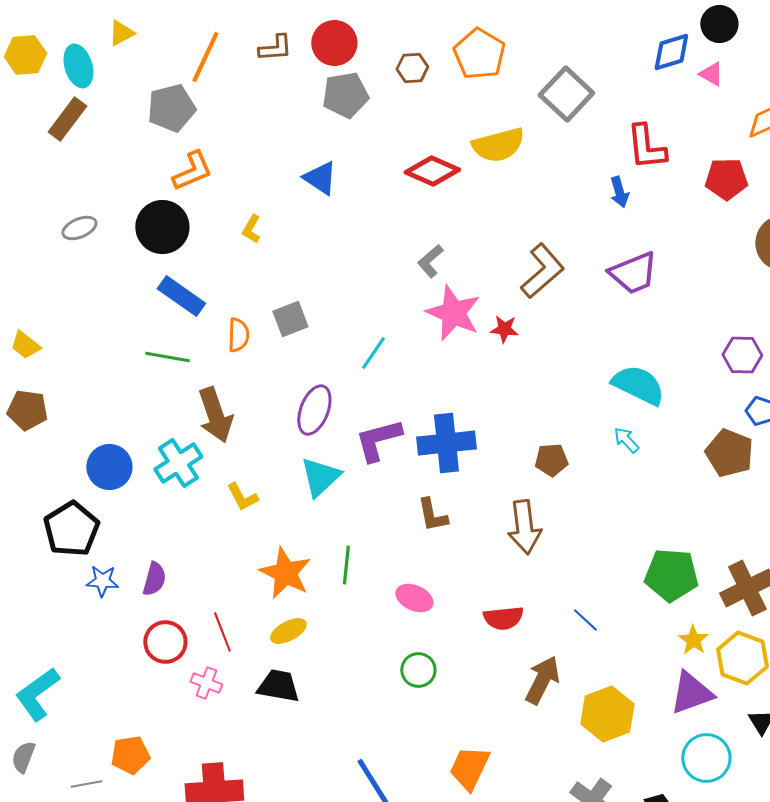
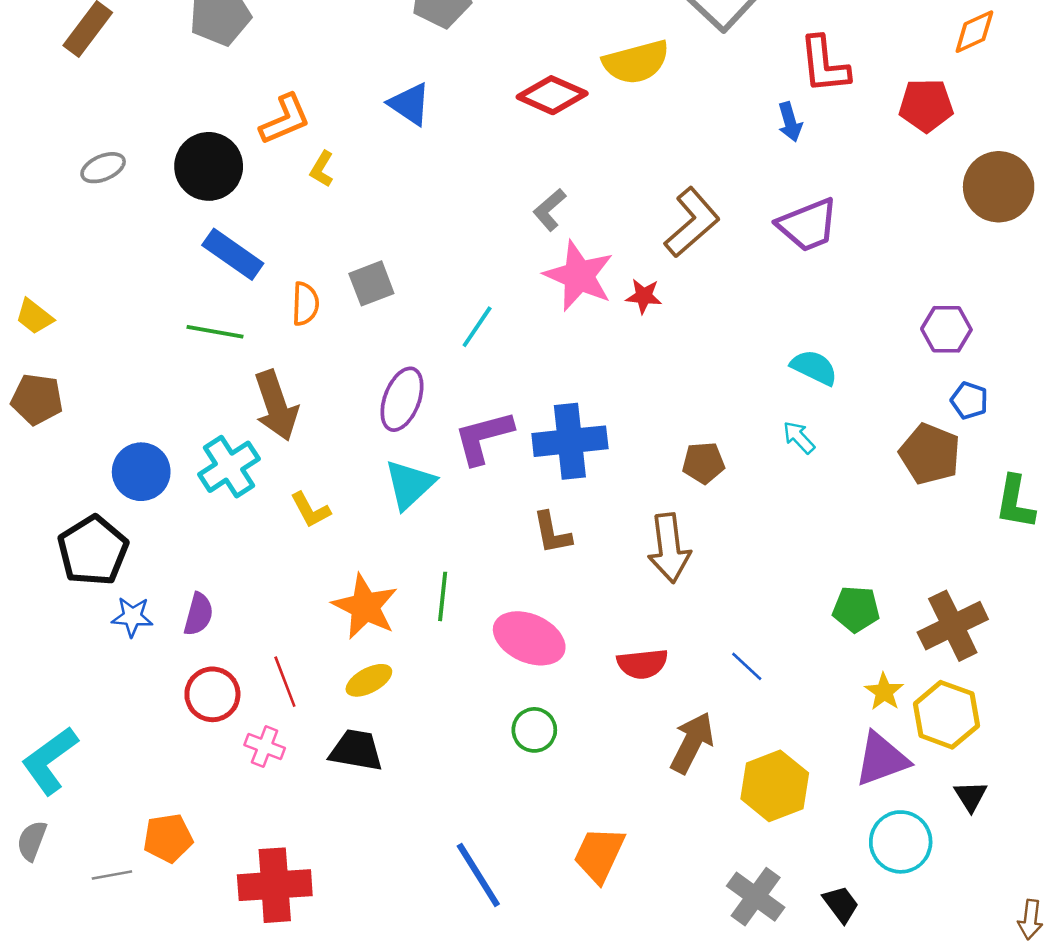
orange L-shape: (192, 171) -> (285, 119), moved
cyan semicircle: (638, 385) -> (814, 367), size x0.7
green pentagon: (671, 575) -> (856, 609), size x0.7
pink ellipse: (414, 598) -> (529, 638), size x1.5

